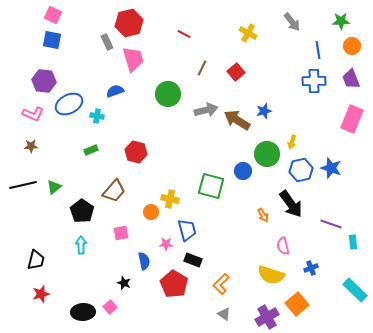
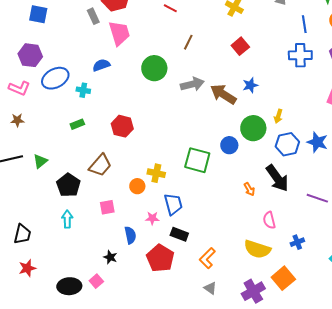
red square: (236, 72) -> (240, 46), moved

